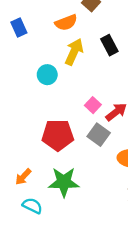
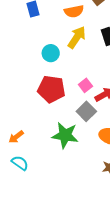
red pentagon: (58, 135) -> (51, 89), moved
green star: (64, 182) -> (65, 135), moved

